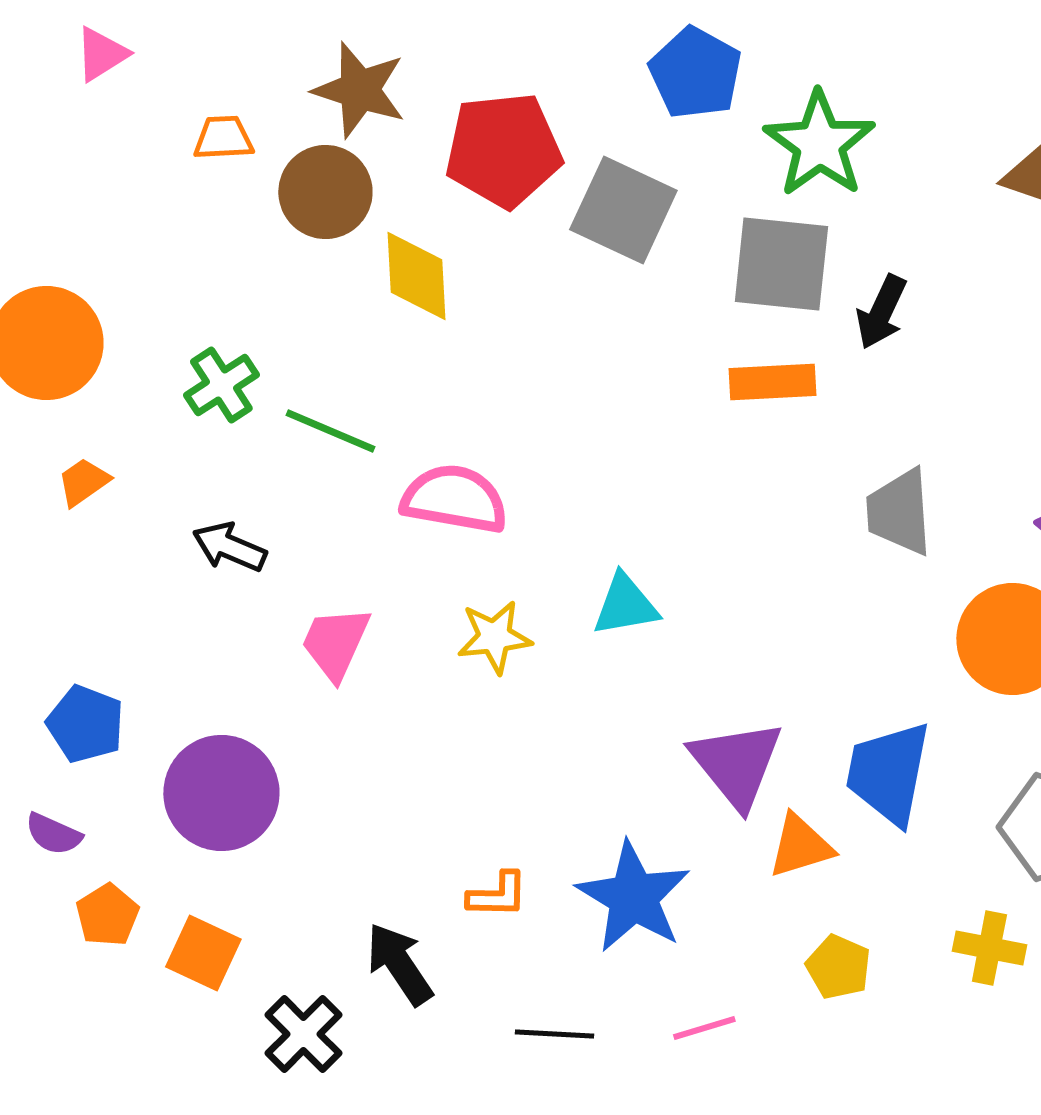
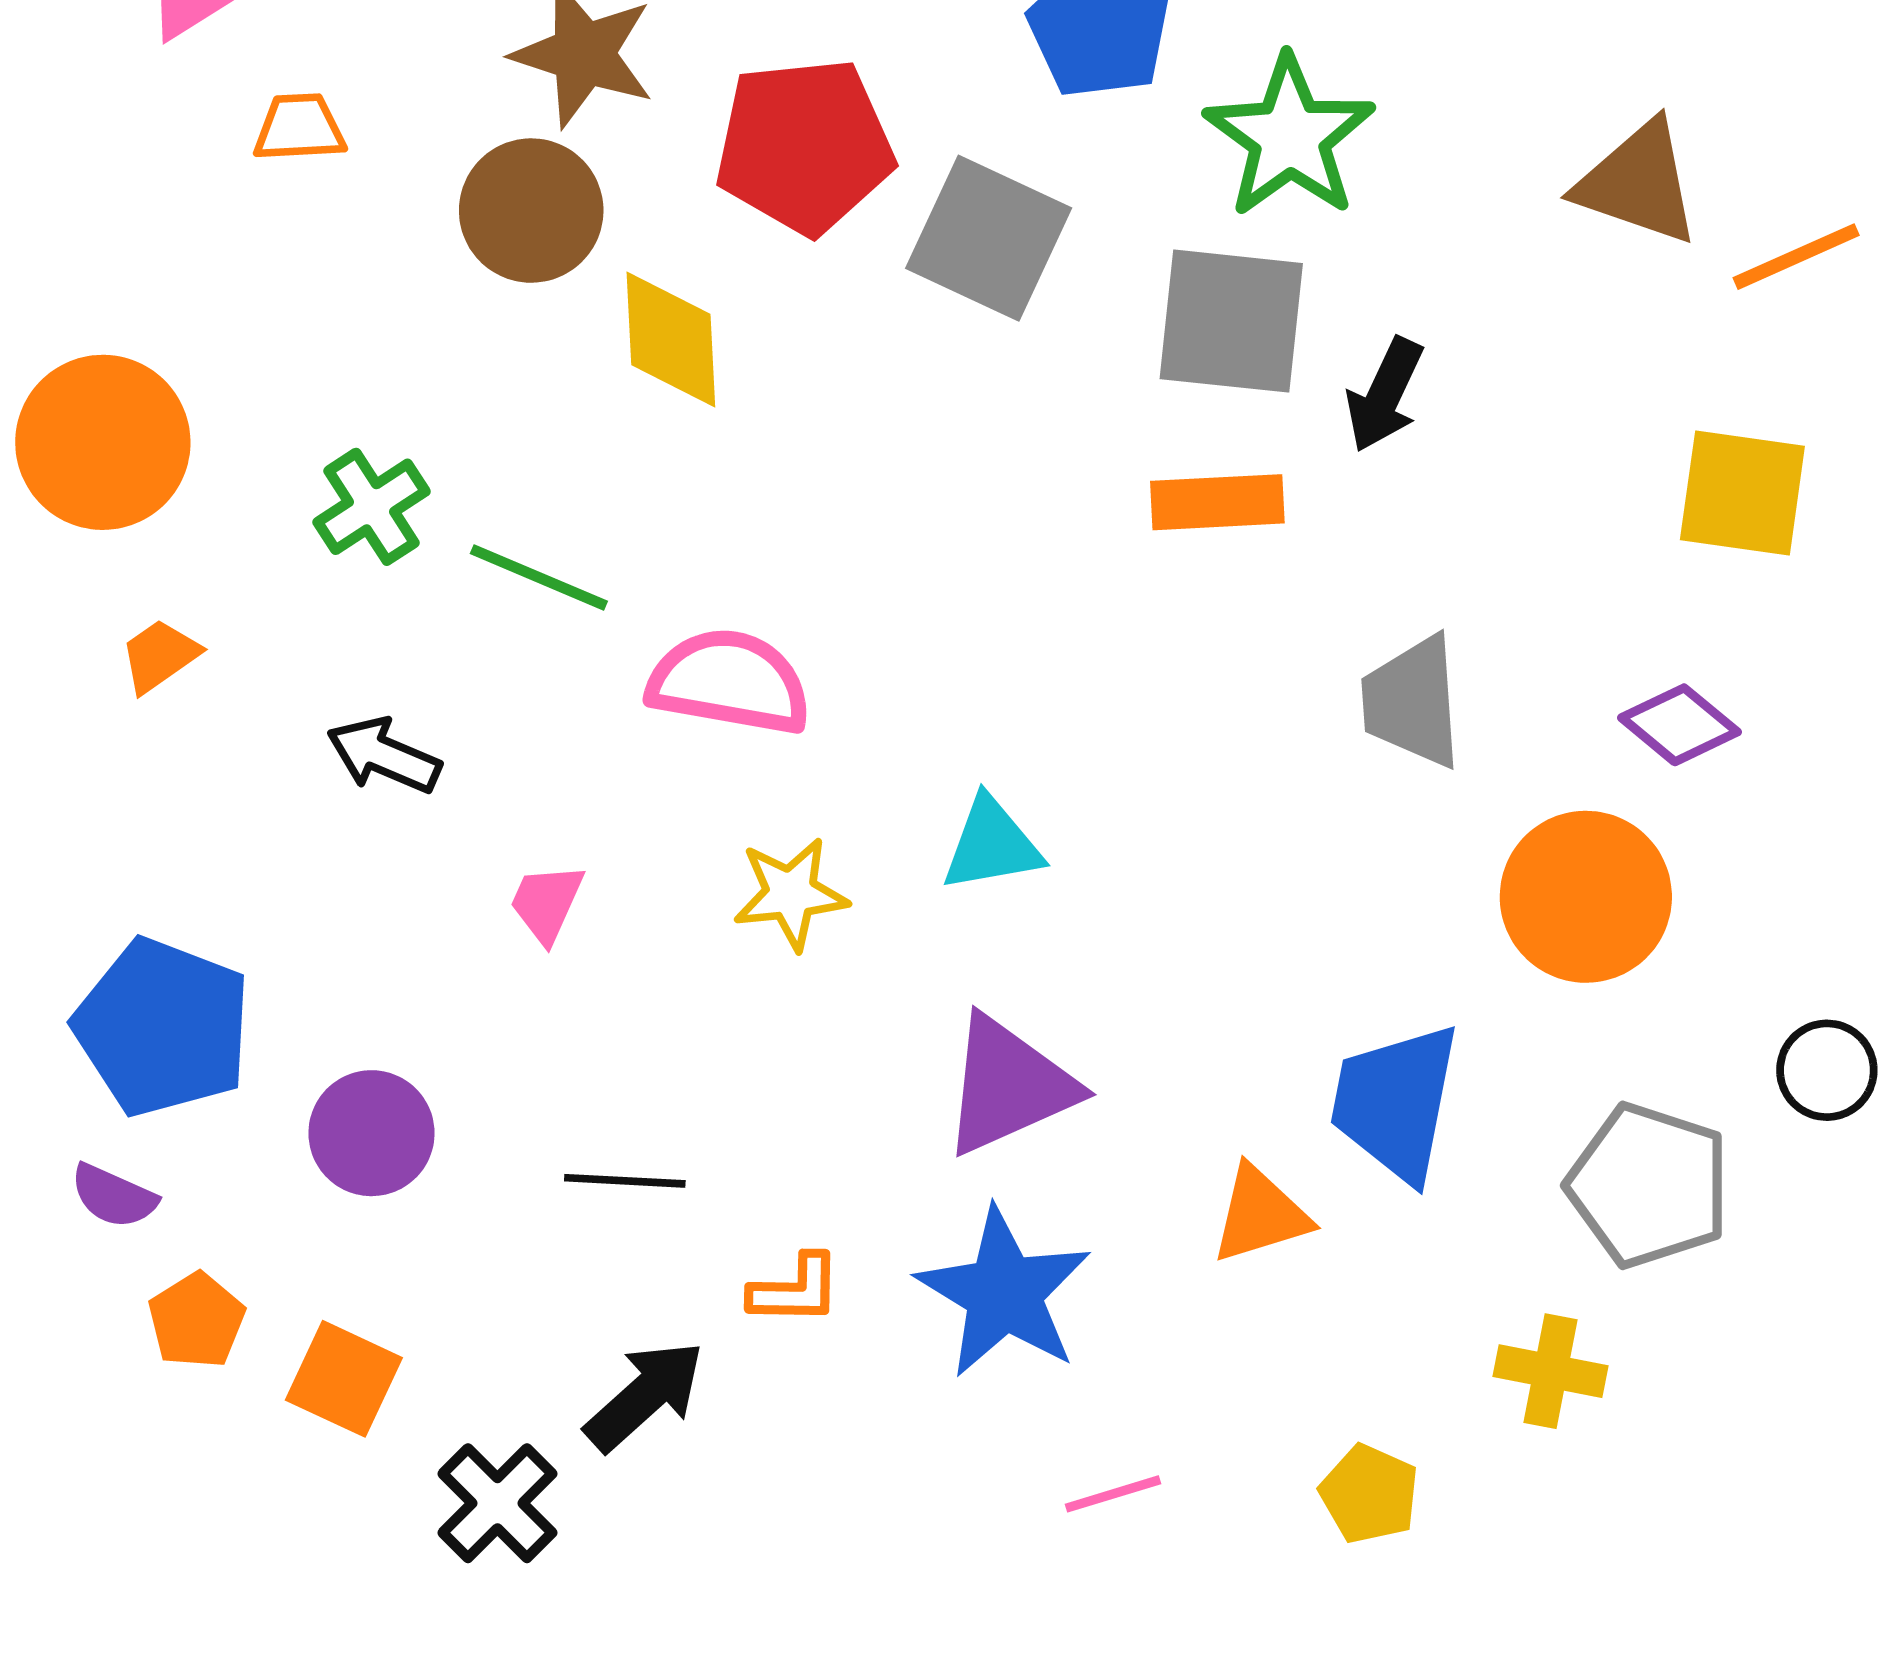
orange trapezoid: (223, 138) -> (299, 128), moved
pink trapezoid: (335, 643) -> (547, 903), size x0.7
blue pentagon: (85, 724) -> (163, 1027), size x1.5
purple triangle: (736, 764) -> (1009, 1086), moved, turned 45
purple circle: (221, 793) -> (372, 1133), size x0.7
black arrow: (399, 964) -> (645, 1396), turned 82
yellow pentagon: (838, 967) -> (1369, 1494), moved
black line: (554, 1034) -> (625, 1181), moved

